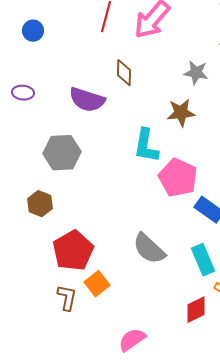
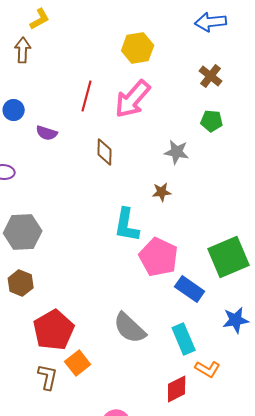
purple semicircle: (87, 100) -> (47, 133), moved, size x0.6
brown star: (181, 113) -> (162, 192), size x0.7
gray hexagon: (62, 153) -> (23, 232), moved

